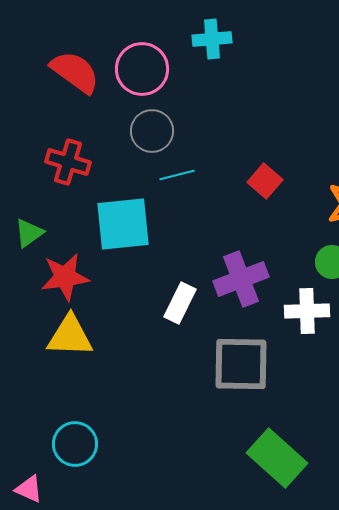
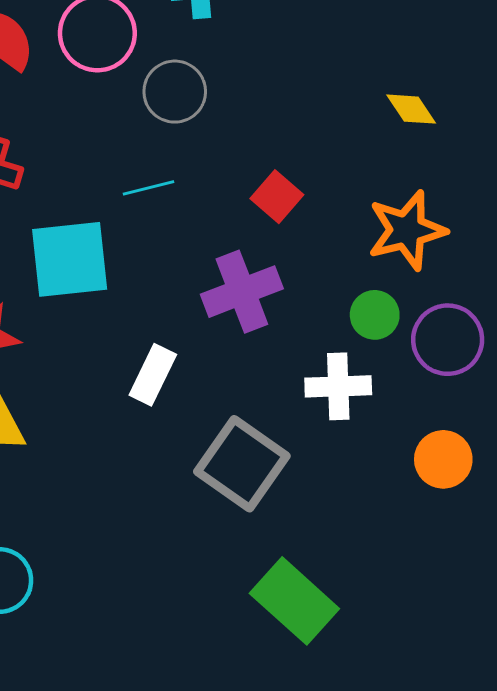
gray circle: (152, 131) -> (175, 92), moved
purple cross: (241, 279) -> (242, 292), moved
gray square: (241, 364) -> (242, 464), turned 34

